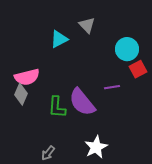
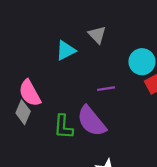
pink semicircle: (27, 77) -> (30, 93), turned 75
purple line: (112, 87) -> (106, 89), moved

